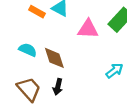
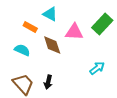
orange rectangle: (37, 12) -> (30, 27), moved
brown diamond: (54, 58) -> (52, 45), moved

